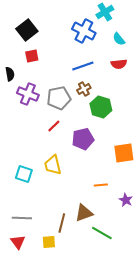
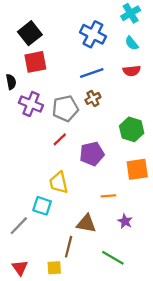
cyan cross: (105, 12) -> (131, 13), moved
red square: (32, 56) -> (35, 62), size x1.5
green hexagon: (101, 107) -> (132, 129), moved
cyan square: (24, 174) -> (42, 206), moved
orange line: (101, 185) -> (108, 196), moved
purple star: (126, 200) -> (125, 221), moved
brown triangle: (84, 213) -> (86, 223), moved, turned 30
gray line: (22, 218) -> (19, 226), moved, turned -48

